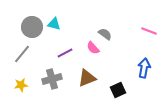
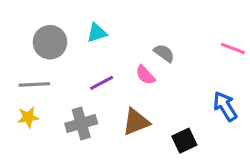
cyan triangle: (54, 24) -> (97, 33), moved, turned -32
gray line: (22, 54) -> (34, 84), turned 48
blue arrow: (144, 68) -> (225, 106), turned -42
yellow star: (21, 85) -> (28, 117), moved

